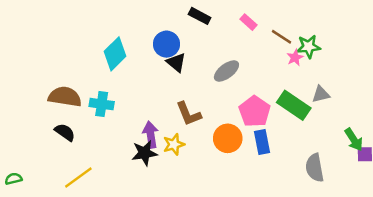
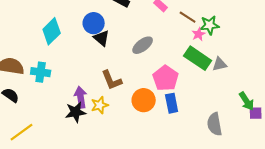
green rectangle: (294, 105) -> (198, 58), moved

